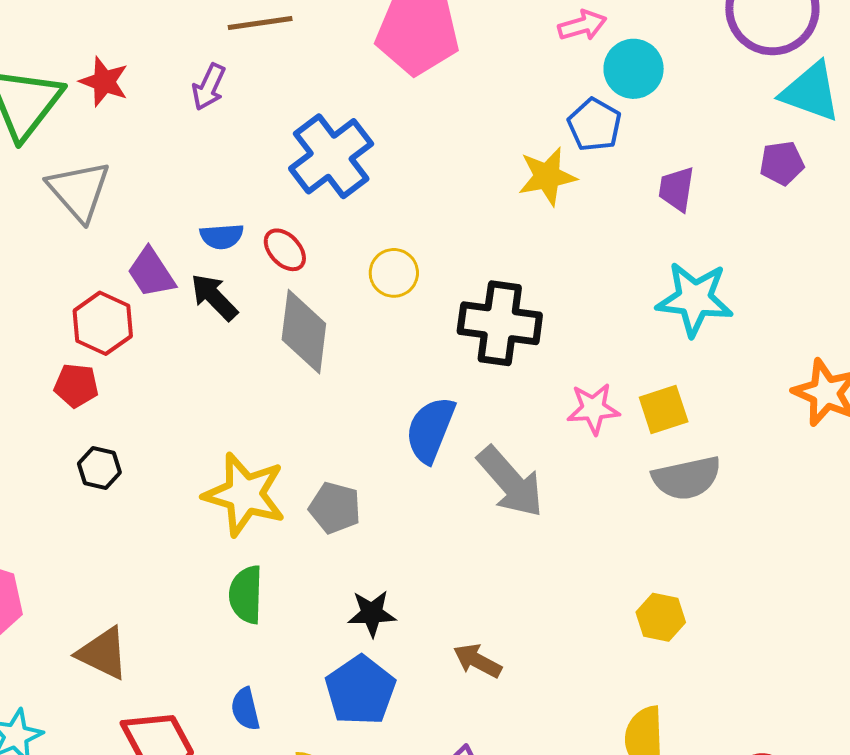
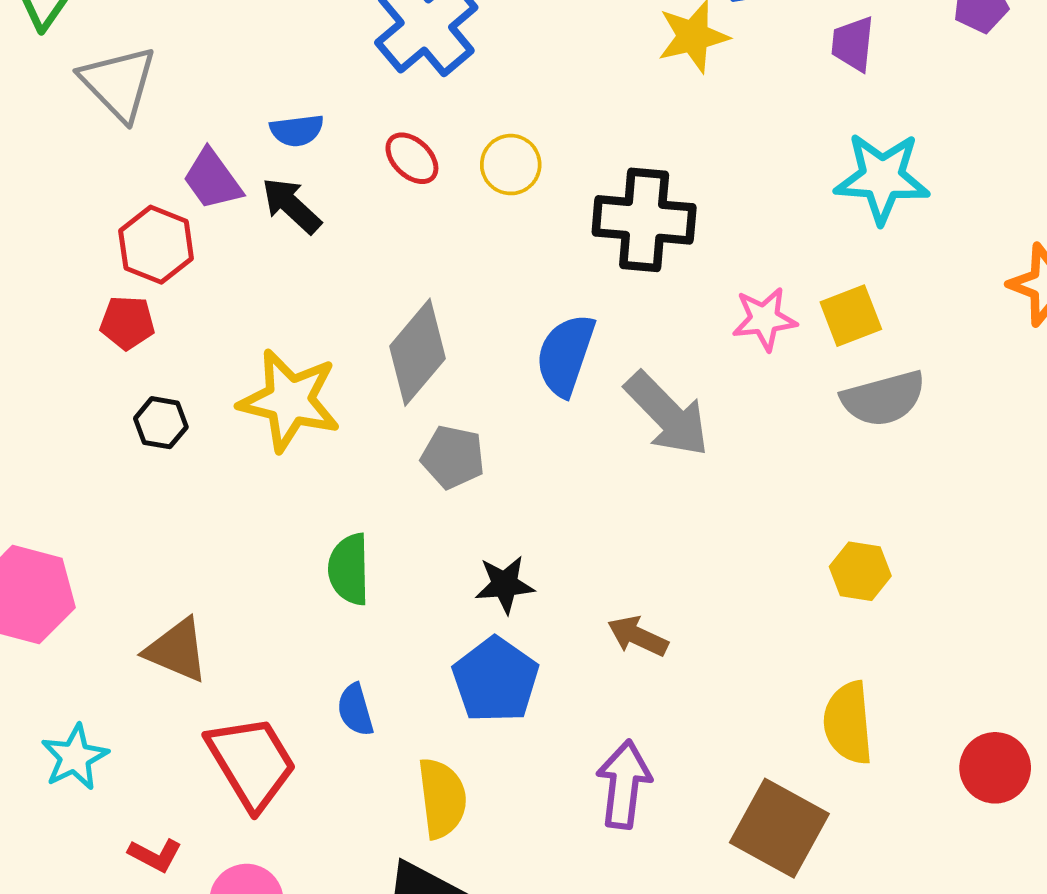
red ellipse: (285, 250) -> (412, 158), moved
gray diamond: (304, 332) -> (417, 352), moved, turned 36
yellow star: (245, 494) -> (290, 400), moved

